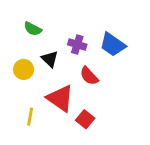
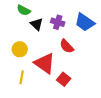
black triangle: (50, 59) -> (37, 24), moved
yellow circle: (24, 69) -> (20, 49), moved

